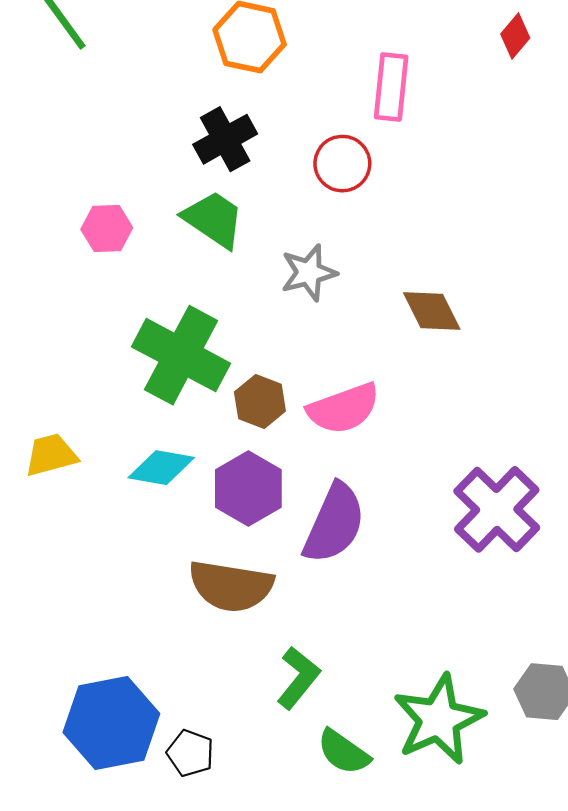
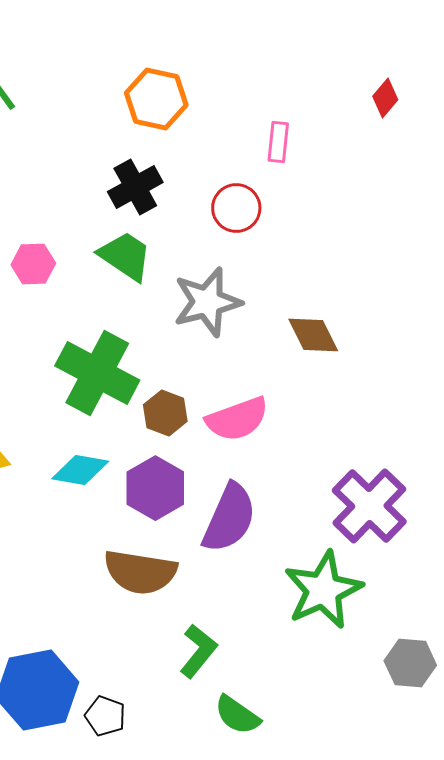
pink rectangle: (391, 87) -> (278, 142), size x0.7
gray star: (309, 273) -> (207, 302), size x1.4
green star: (439, 720) -> (323, 590), moved

